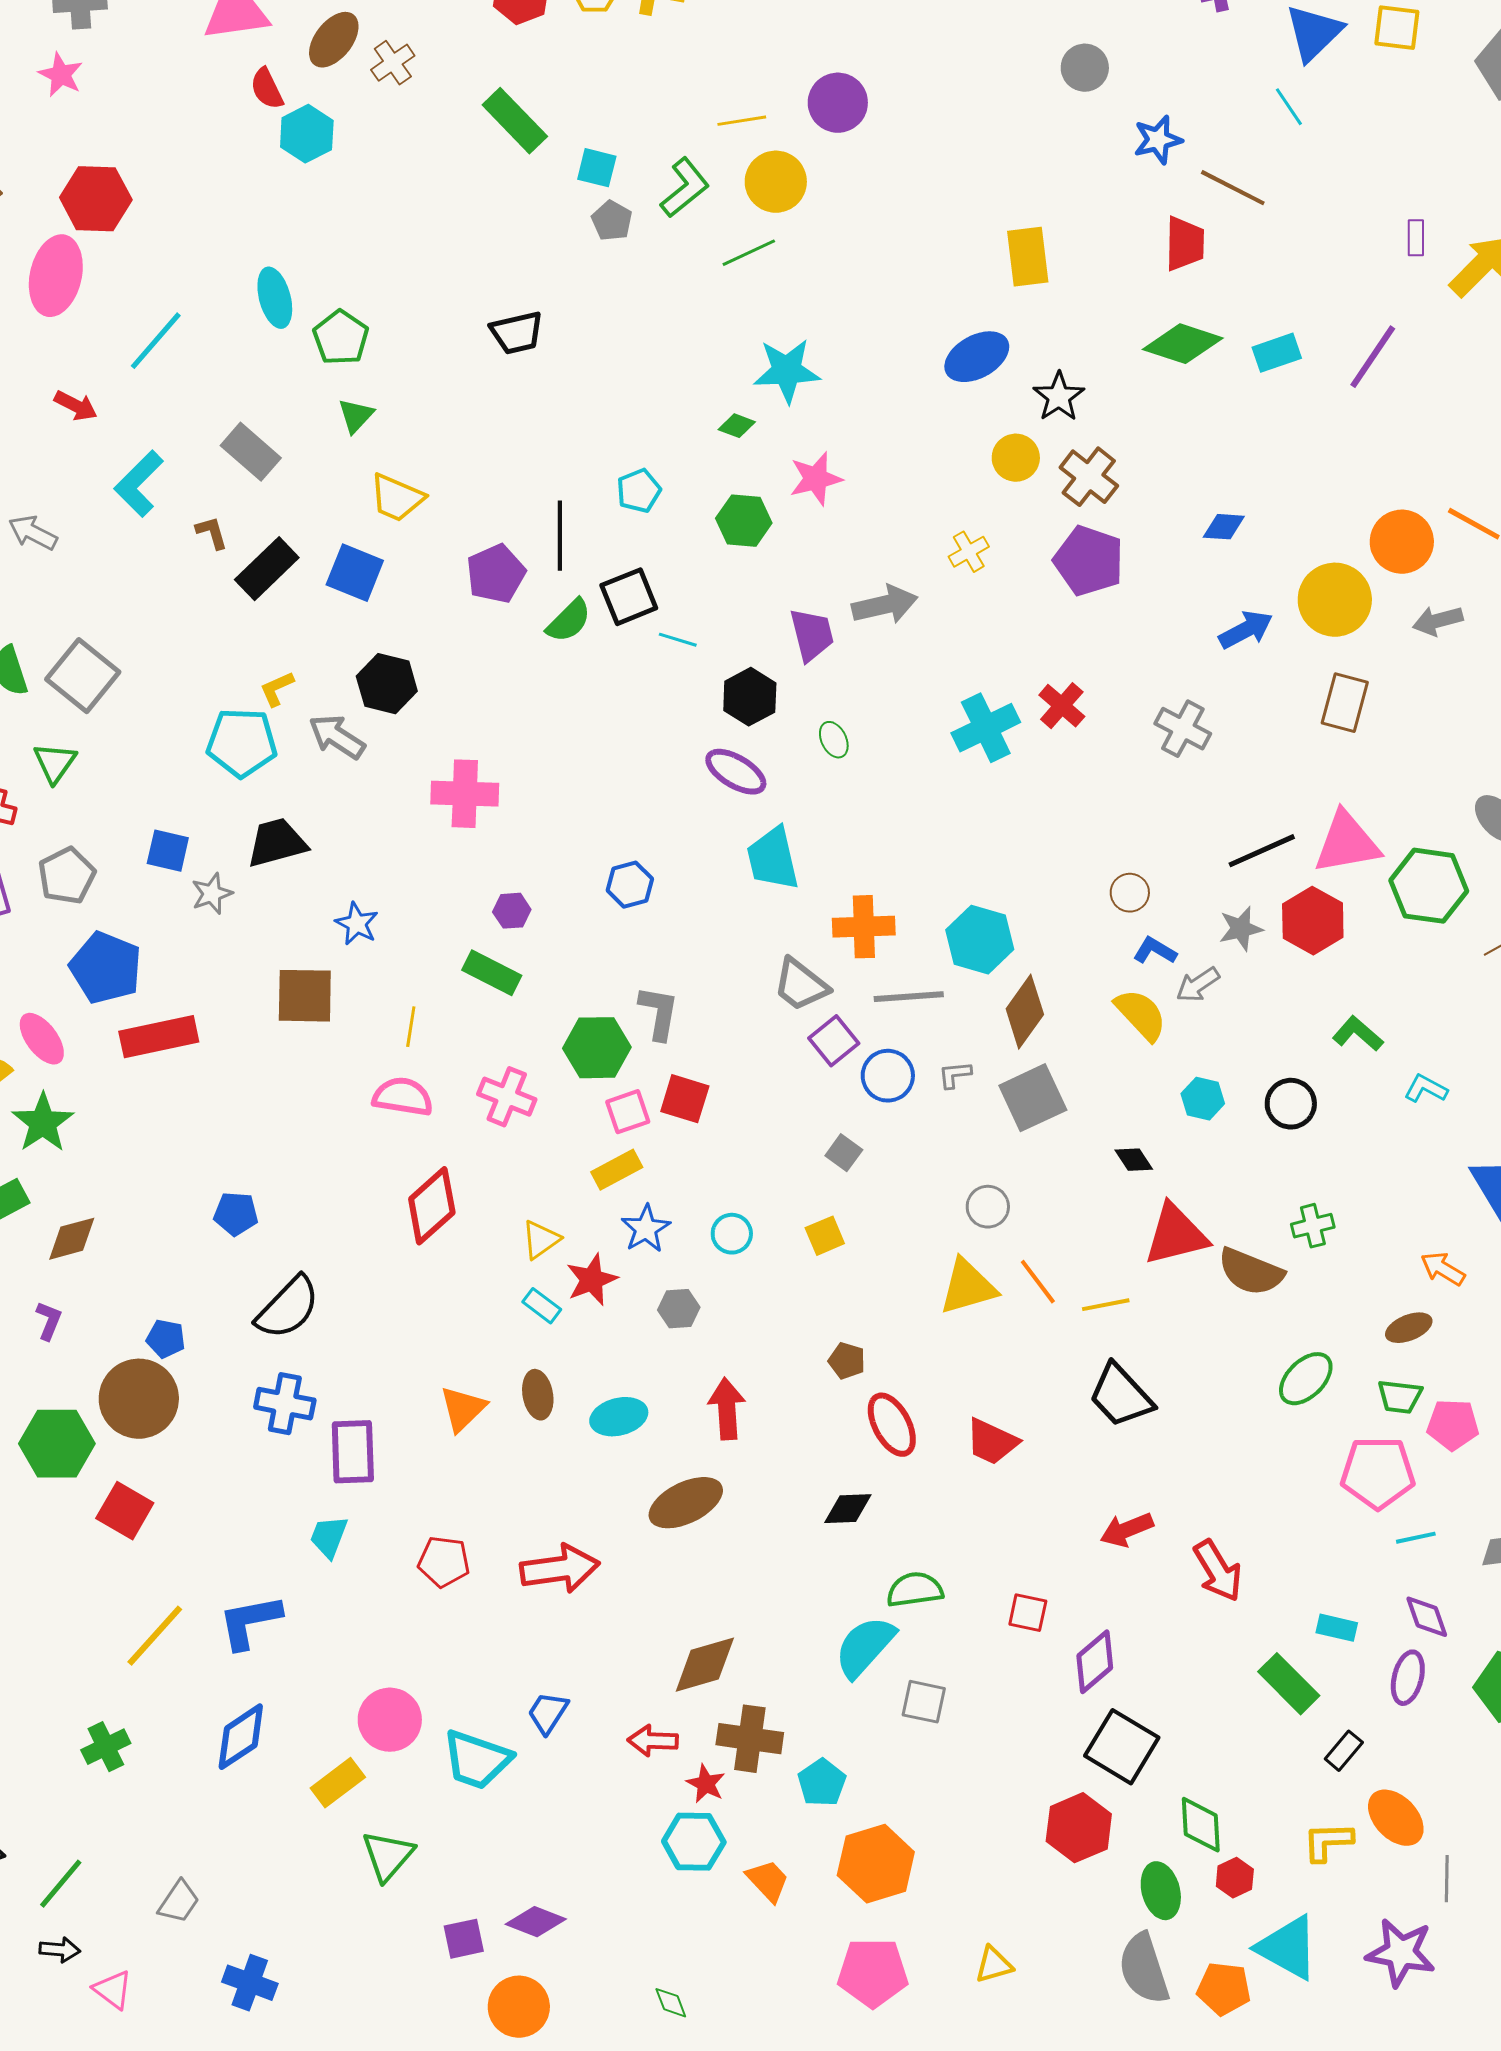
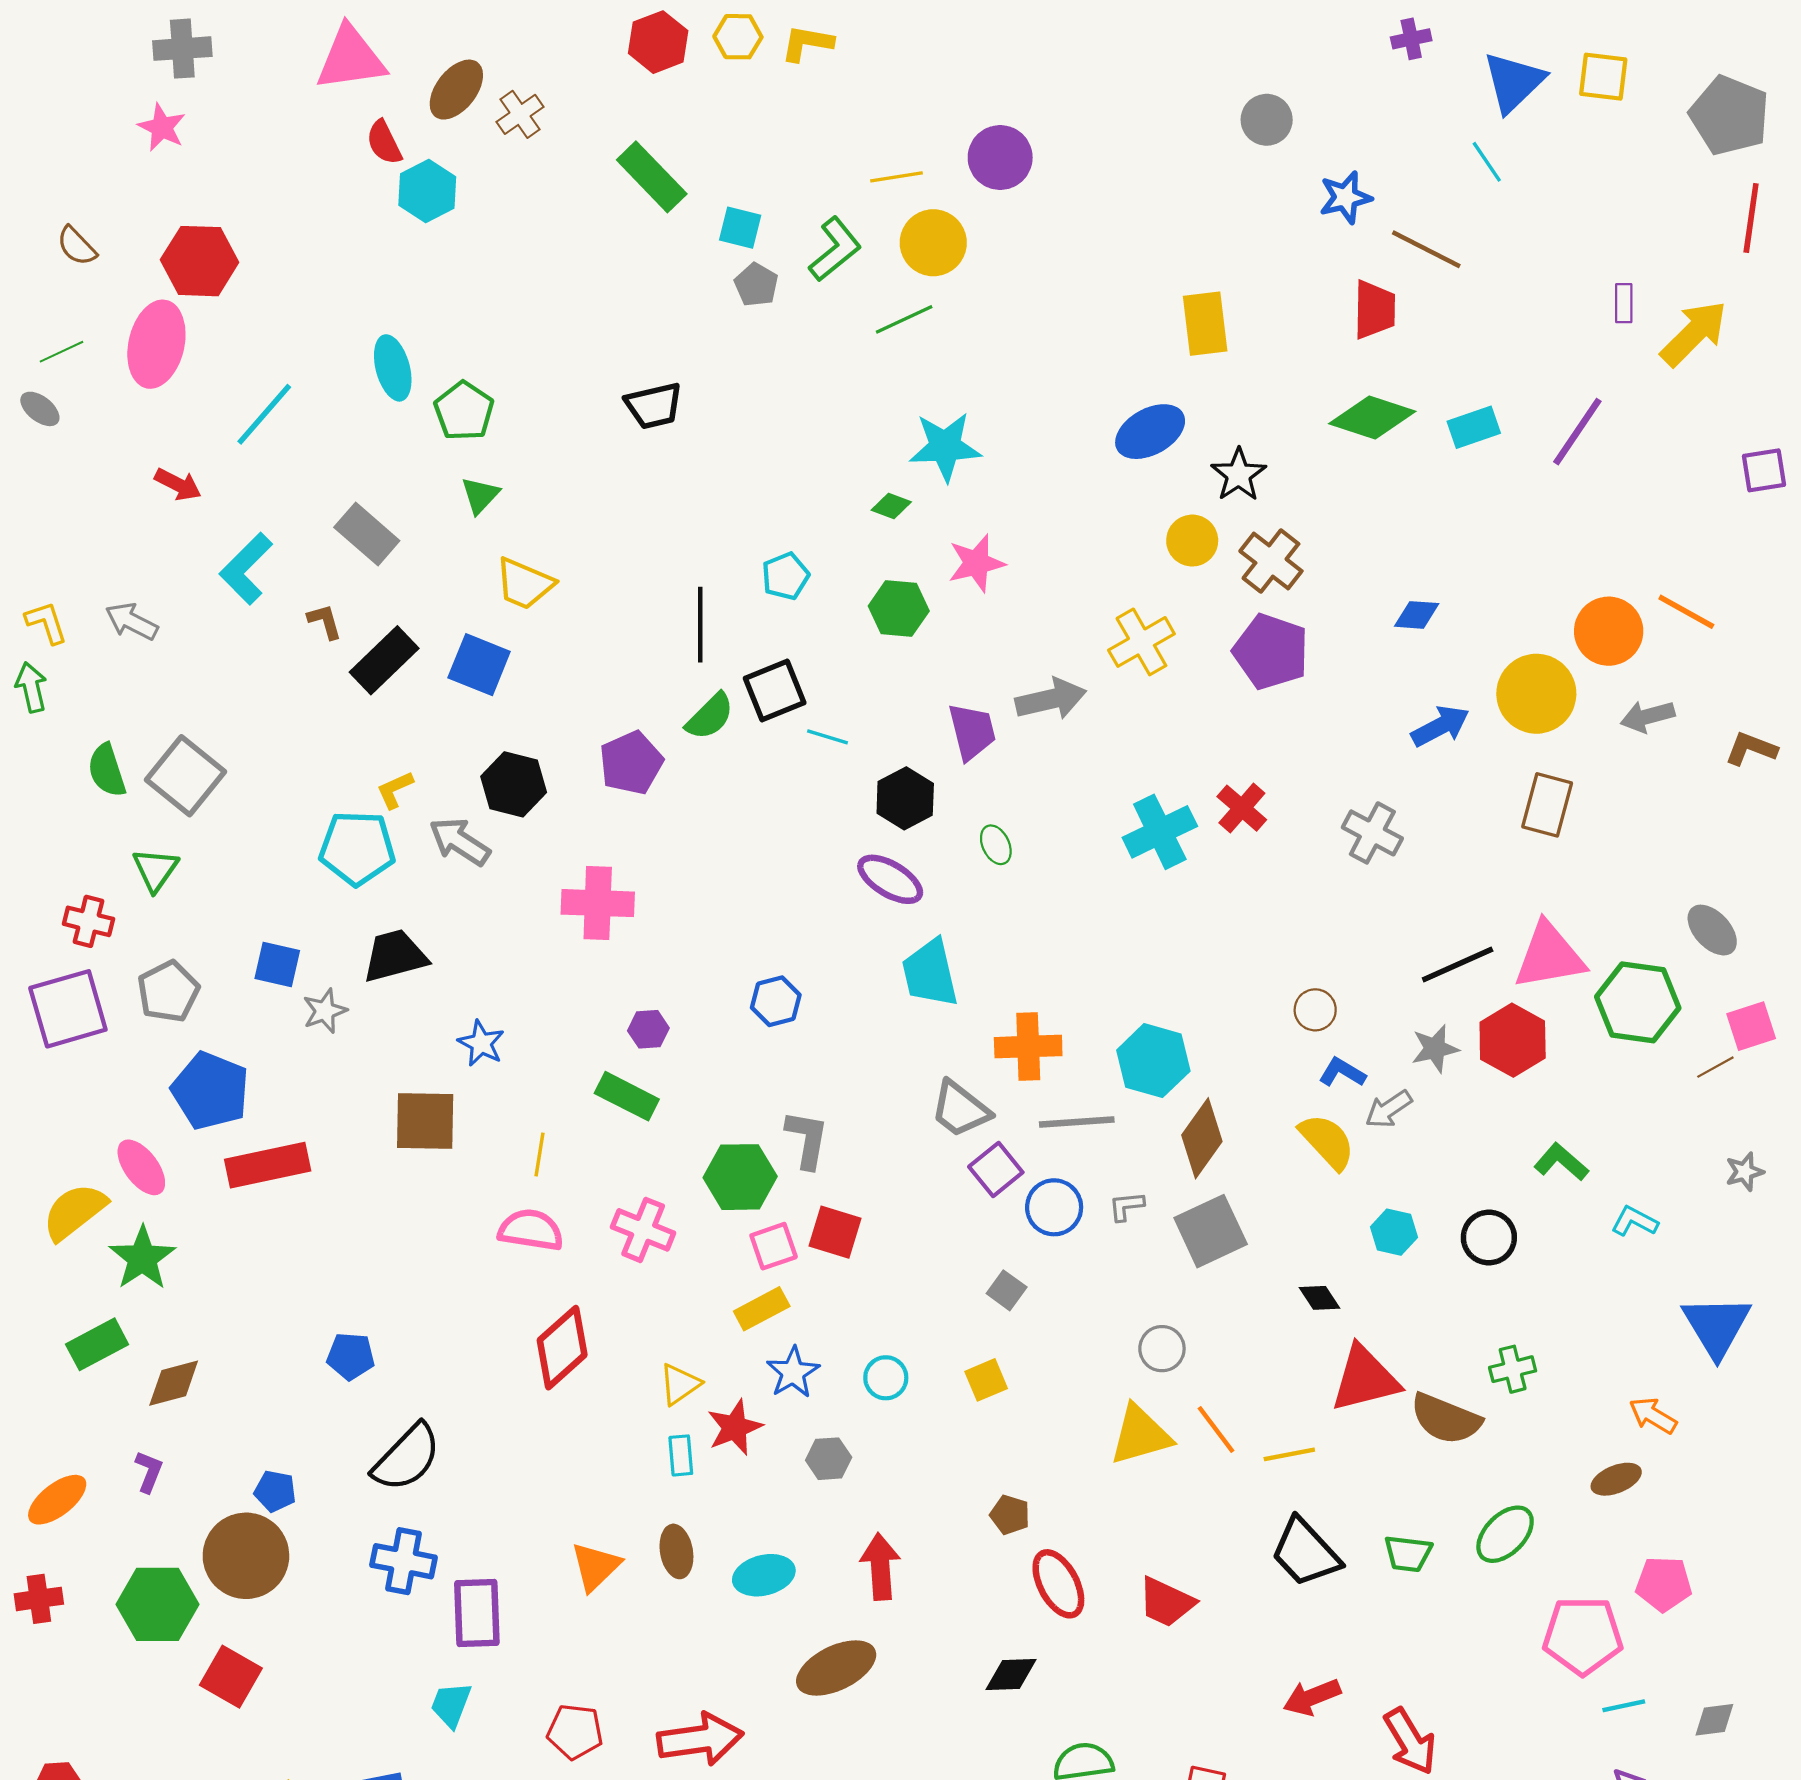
yellow cross: (969, 552) -> (1141, 642), size x1.5
purple pentagon: (496, 574) -> (631, 763), moved
cyan rectangle: (542, 1306) -> (681, 1455), turned 48
green trapezoid: (1400, 1397) -> (1408, 1554), moved

